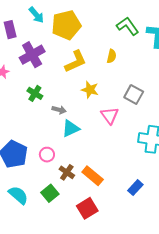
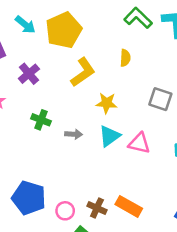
purple cross: (32, 55) -> (29, 74), size x0.7
pink triangle: (110, 115) -> (139, 143), moved, turned -30
cyan triangle: (71, 128) -> (109, 136), moved
pink circle: (47, 155) -> (65, 211), moved

